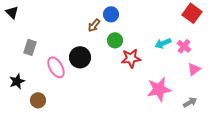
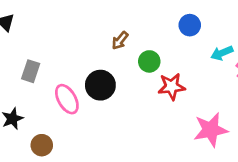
blue circle: (111, 14) -> (190, 25), moved
cyan arrow: (163, 43) -> (222, 53), moved

